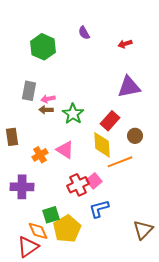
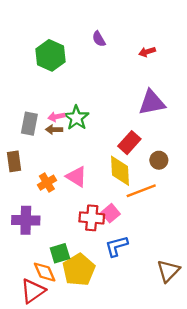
gray rectangle: (29, 91) -> (29, 124), moved
green star: (73, 114) -> (76, 118), moved
red cross: (78, 185) -> (92, 218), turned 30

